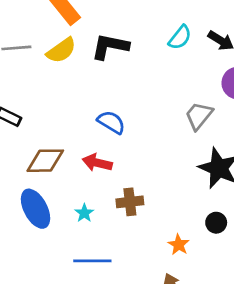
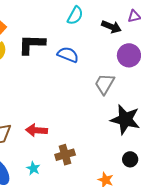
cyan semicircle: (180, 37) -> (75, 15), moved
blue semicircle: (111, 122) -> (68, 55), moved

